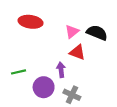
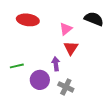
black semicircle: (97, 33) -> (94, 19), moved
red triangle: (77, 52) -> (71, 48), turned 42

